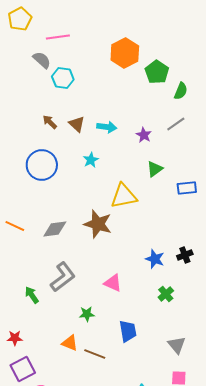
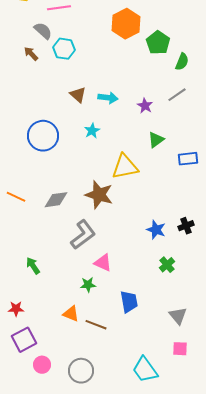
brown arrow: (50, 122) -> (31, 54), moved
gray L-shape: (63, 277) -> (83, 235), moved
pink triangle: (113, 283) -> (103, 263), moved

